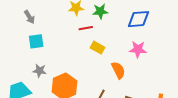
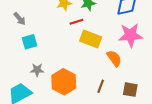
yellow rectangle: (98, 48) -> (91, 39), size x1.5
pink star: (138, 49) -> (130, 35), size x1.4

